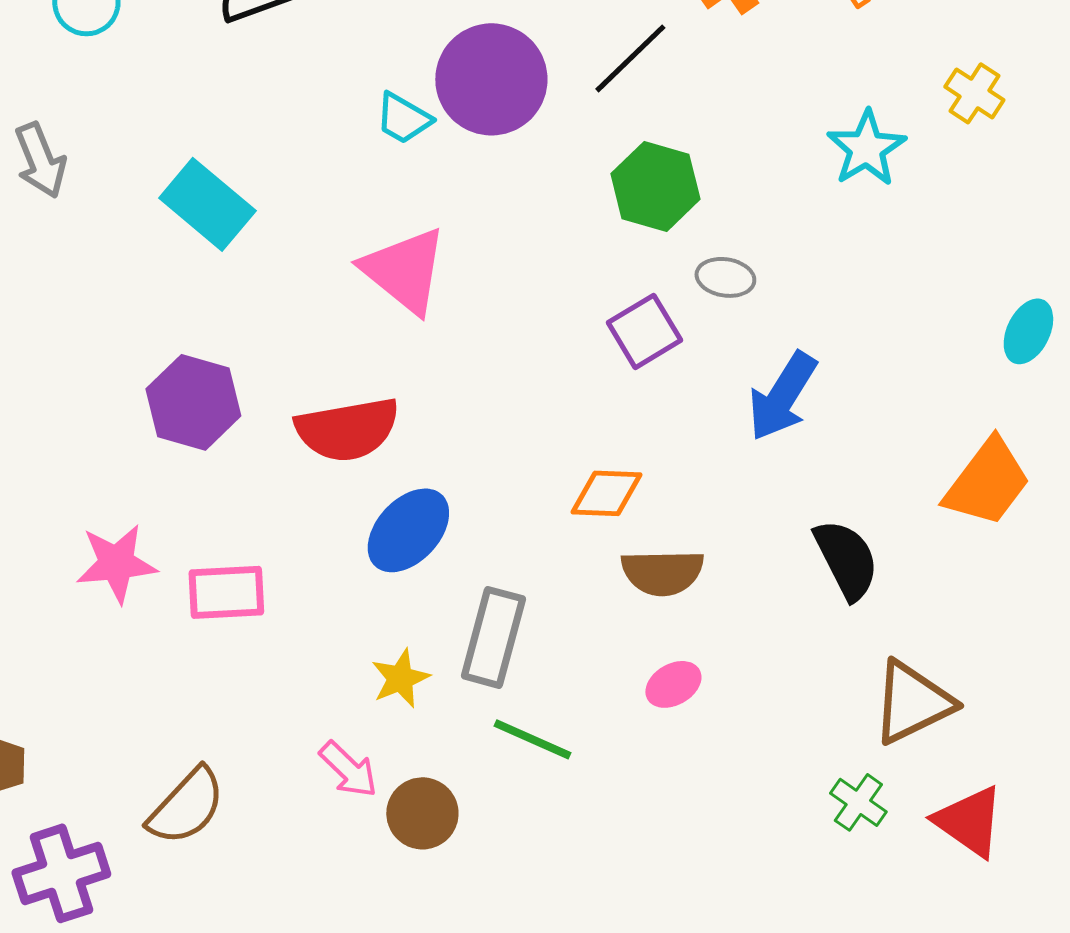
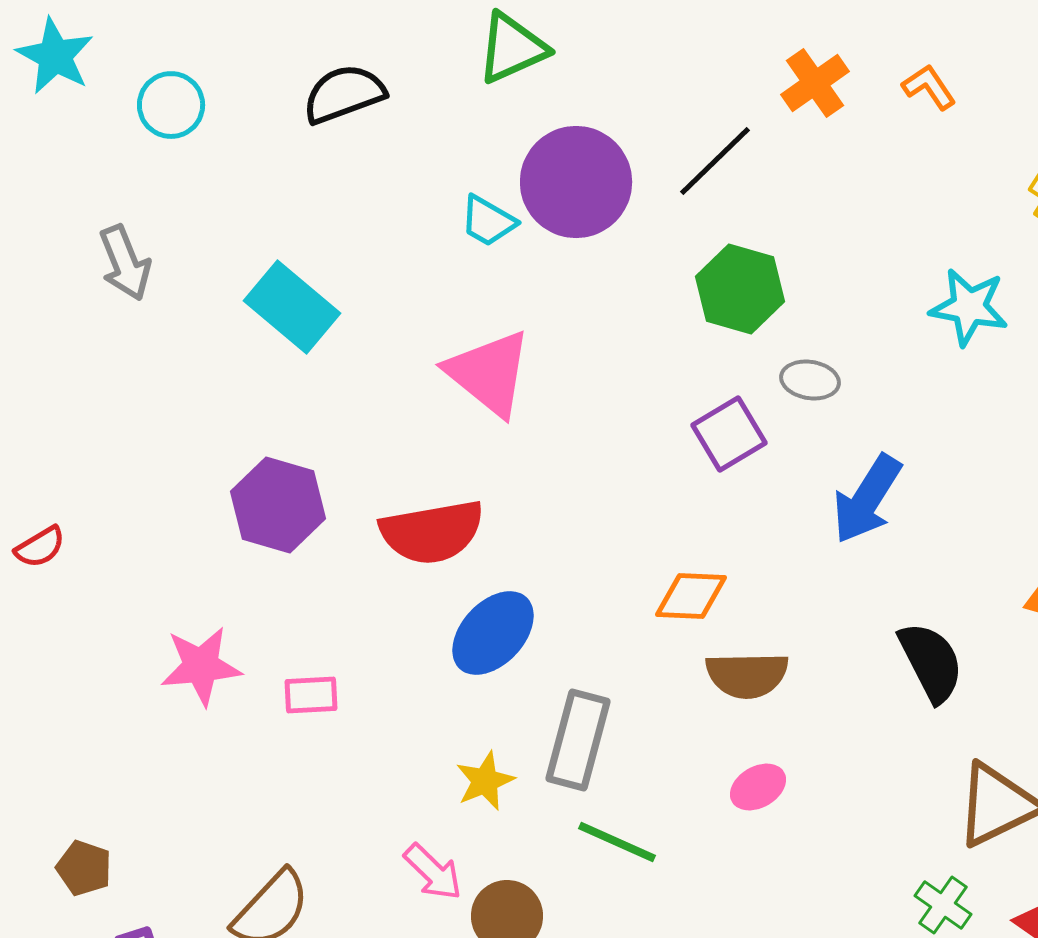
cyan star: (866, 148) -> (969, 307), moved, turned -30
pink rectangle: (226, 592) -> (311, 695), size x0.7

